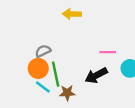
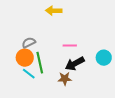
pink line: (108, 52) -> (70, 46), moved
brown star: (67, 93) -> (65, 79), moved

